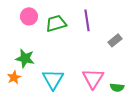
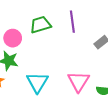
pink circle: (29, 16) -> (13, 38), moved

